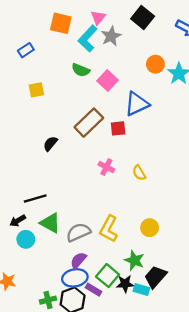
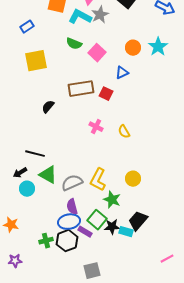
cyan L-shape: (88, 39) -> (80, 17), turned 75
orange circle: (155, 64) -> (133, 48), moved
yellow square: (36, 90) -> (36, 61), size x1.6
blue triangle: (137, 104) -> (122, 73), size x0.6
brown rectangle: (89, 123) -> (81, 89), turned 35
red square: (118, 128) -> (106, 94), turned 32
black line: (35, 198) -> (35, 154), turned 30
purple semicircle: (78, 260) -> (72, 207), turned -56
green star: (134, 260) -> (112, 200), moved

